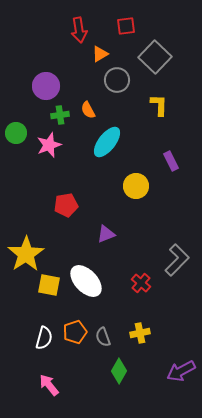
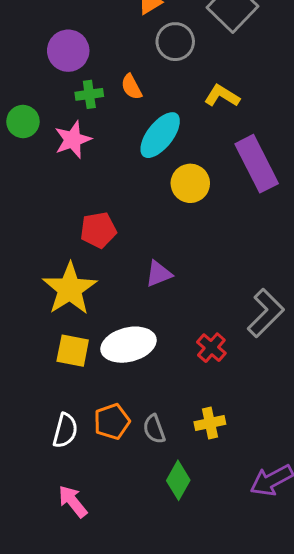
yellow L-shape: (159, 105) -> (222, 96), moved, turned -60
purple rectangle: (171, 161) -> (257, 164), size x1.8
yellow circle: (136, 186) -> (190, 183), moved
yellow star: (26, 254) -> (70, 289), moved
white ellipse: (86, 281) -> (128, 345), turned -60

